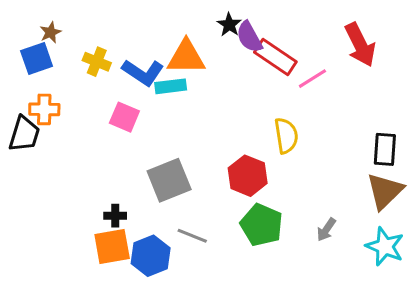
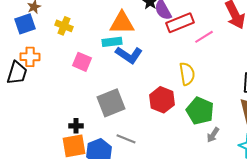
red rectangle: (275, 57) -> (180, 23), turned -56
blue L-shape: (143, 72) -> (129, 55), moved
green pentagon: (262, 225) -> (200, 111), moved

